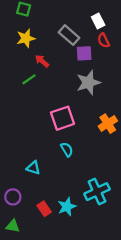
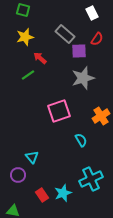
white rectangle: (98, 21) -> (92, 13), moved
red semicircle: (103, 40) -> (97, 39), turned -120
cyan semicircle: (67, 149) -> (81, 140), moved
cyan triangle: (33, 168) -> (32, 157), turned 32
purple circle: (13, 197) -> (18, 175), moved

